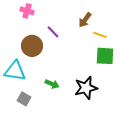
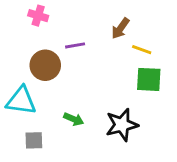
purple line: (53, 32) -> (75, 45), turned -56
gray square: (24, 99) -> (34, 140), turned -32

